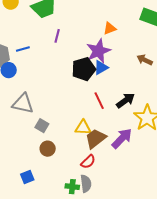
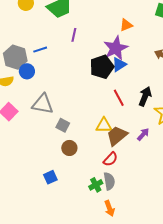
black arrow: (125, 100) -> (145, 96), turned -30
purple arrow: (122, 138) -> (143, 134), size x0.6
green cross: (72, 187) -> (96, 185), turned -32

